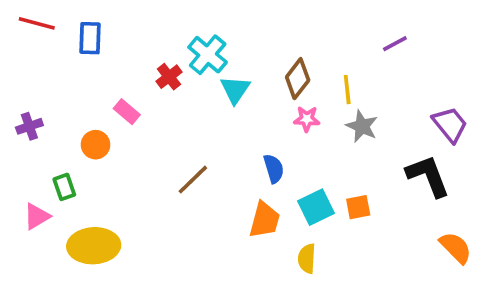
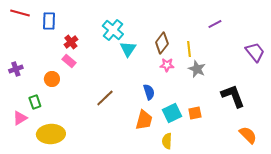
red cross: (169, 77) -> (71, 42), moved
purple trapezoid: (450, 124) -> (255, 52), moved

